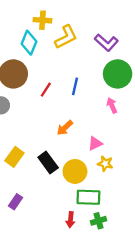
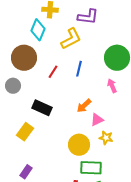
yellow L-shape: (66, 37) -> (71, 39), moved
purple L-shape: (106, 43) -> (88, 17), moved, turned -35
orange arrow: (65, 128) -> (84, 106), moved
black rectangle: (48, 163) -> (42, 108), moved, turned -30

